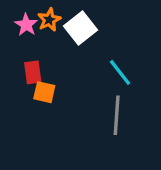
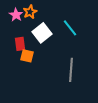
white square: (80, 28) -> (42, 33), moved
cyan line: (120, 72) -> (70, 28), moved

